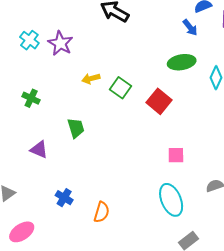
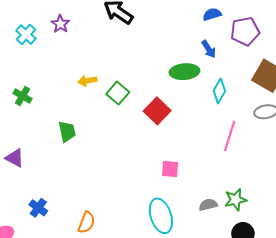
blue arrow: (190, 28) -> (209, 49), moved
purple star: (60, 43) -> (60, 24), moved, size x0.7
purple triangle: (39, 150) -> (15, 158), moved
blue cross: (64, 198) -> (38, 208), moved

